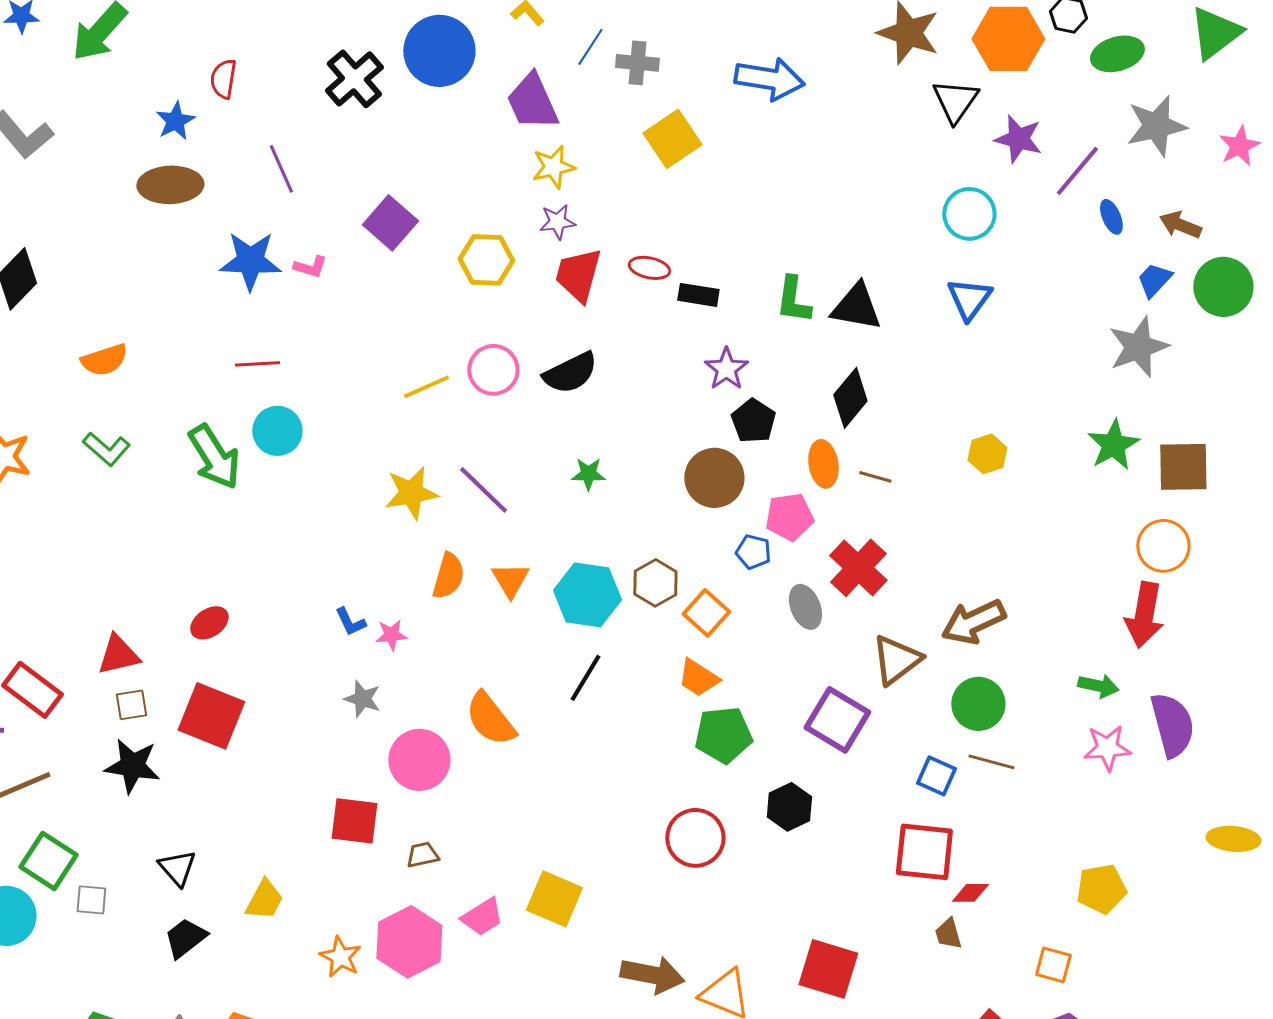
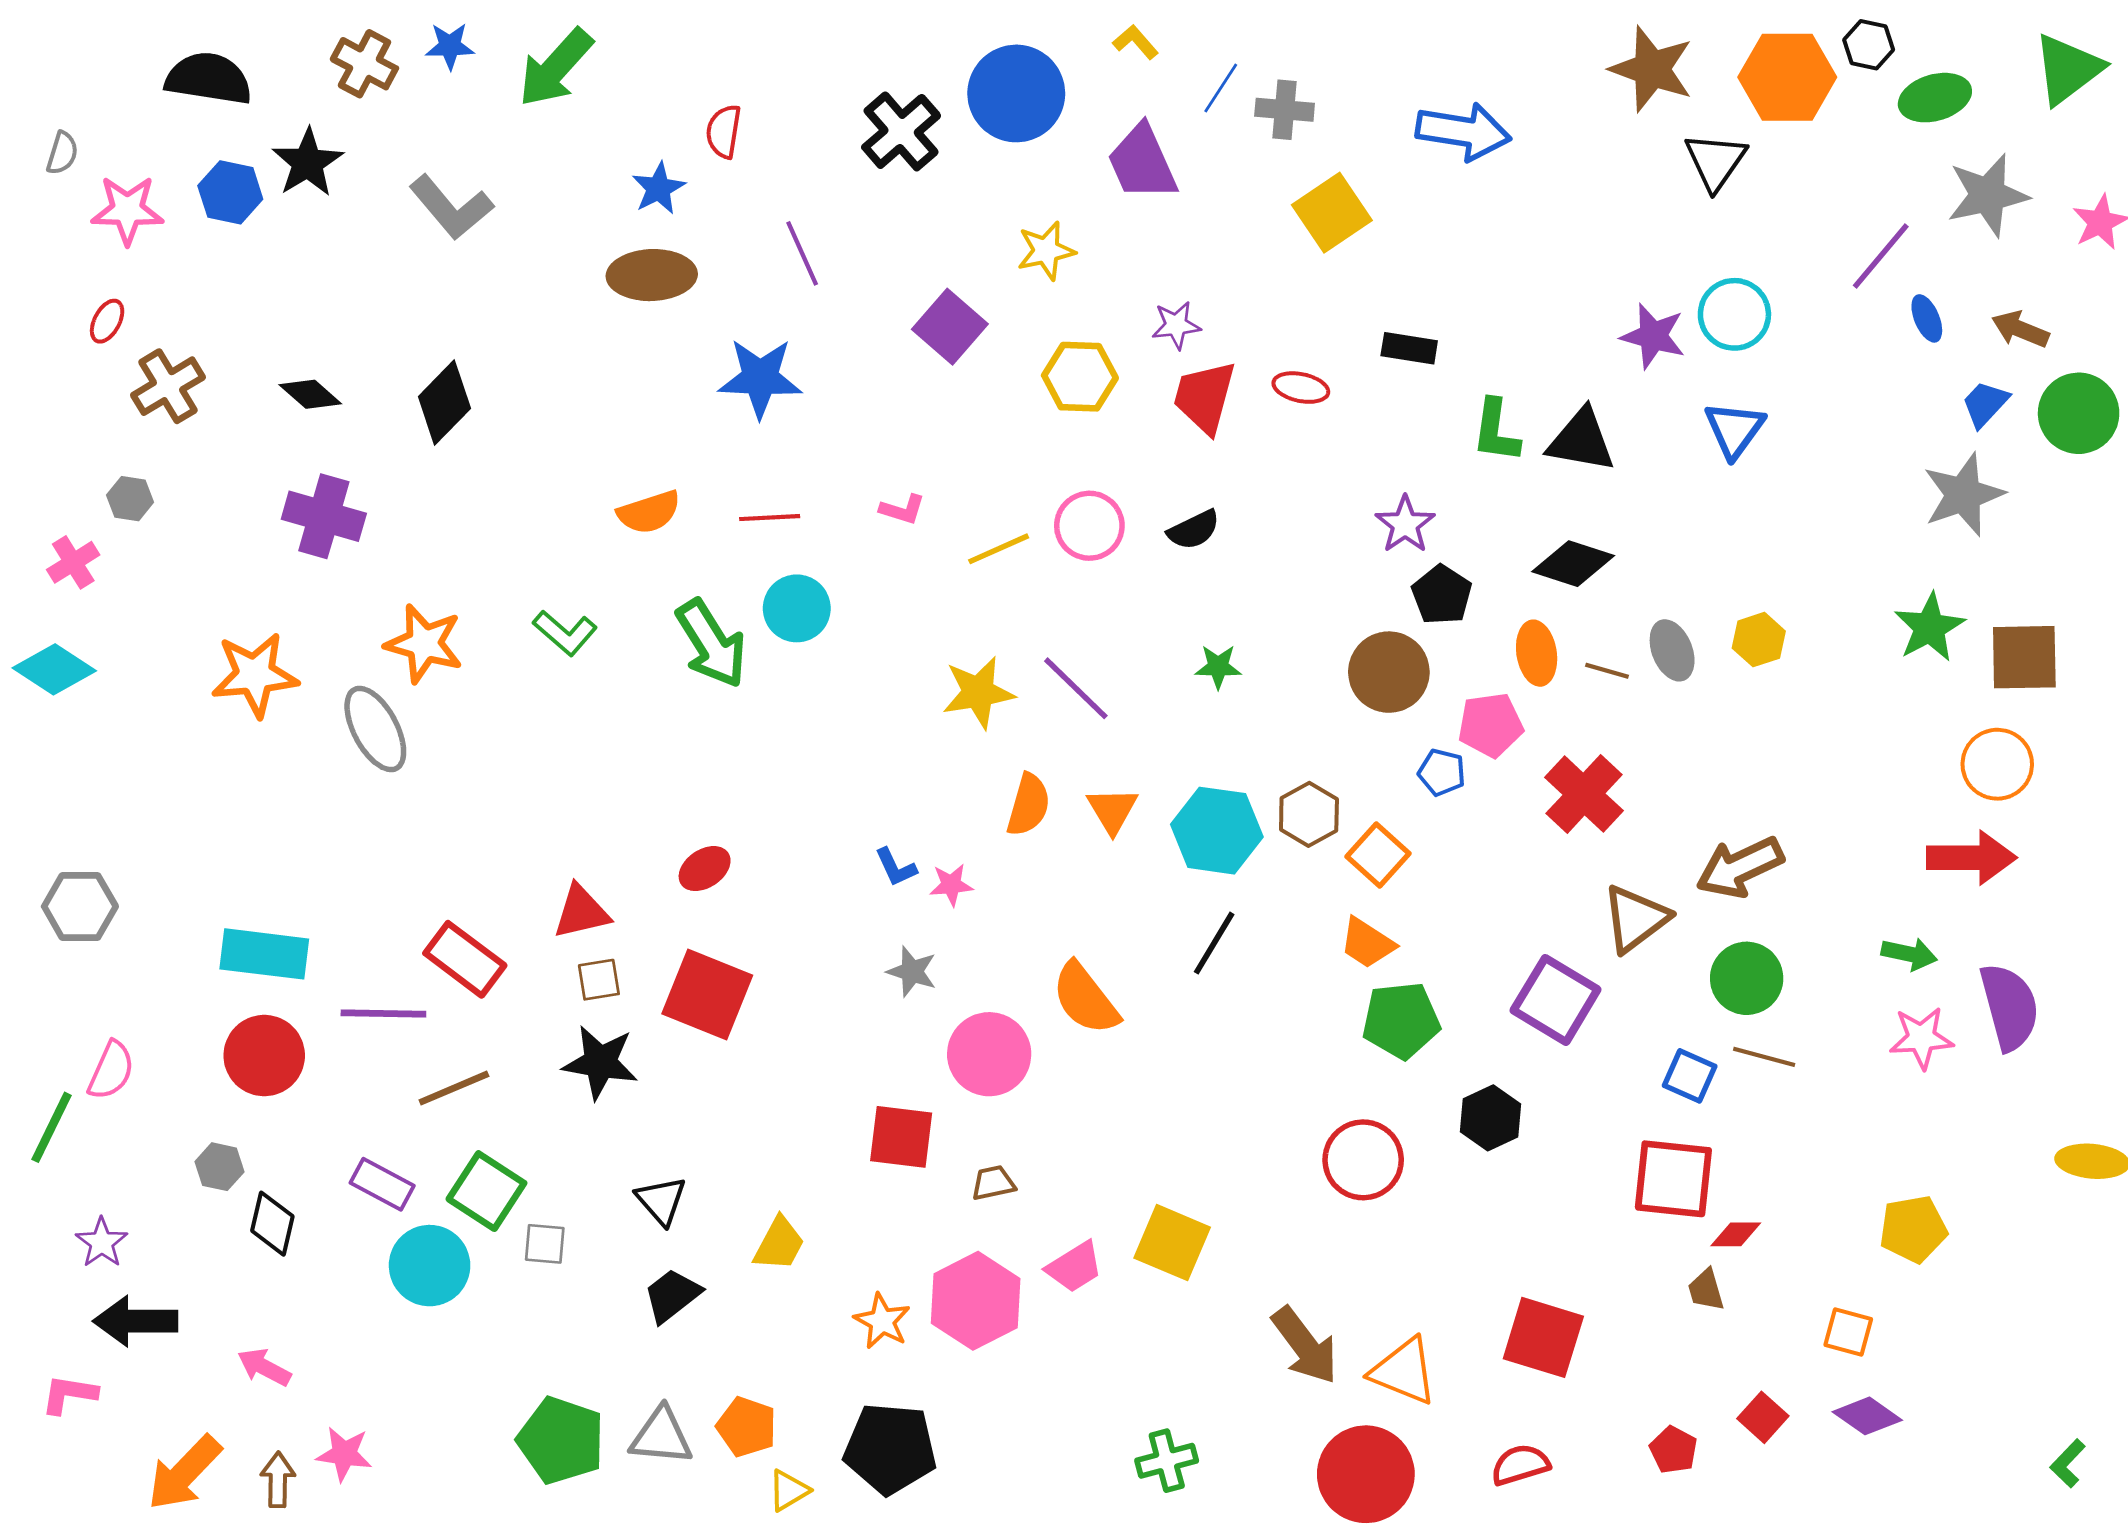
purple star: (1018, 139) -> (1653, 336), moved
yellow star: (553, 167) -> (1046, 251), moved
pink L-shape: (310, 267) -> (902, 509), moved
black rectangle: (698, 295) -> (1409, 348), moved
orange semicircle: (104, 360) -> (649, 512), moved
black semicircle: (570, 373) -> (1194, 530), size x0.7
black diamond: (850, 398) -> (1573, 564), turned 68
gray ellipse: (805, 607) -> (1672, 650), moved
red arrow: (1144, 615) -> (1972, 858), turned -100
brown arrow: (652, 975) -> (1305, 1346), turned 42

